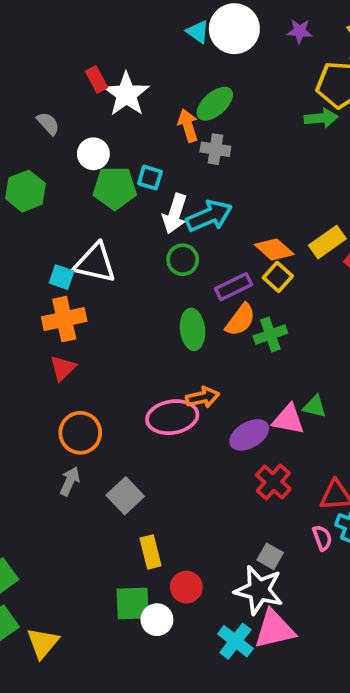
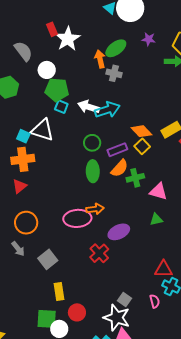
purple star: (300, 31) -> (149, 39), moved
gray semicircle: (48, 124) -> (23, 51), size x1.5
cyan square: (150, 178) -> (61, 107), moved
white arrow: (175, 214) -> (89, 107), turned 85
green circle: (183, 260) -> (92, 143), moved
green triangle: (315, 407) -> (156, 219), turned -32
pink triangle: (288, 419) -> (158, 191), moved
gray arrow: (70, 481) -> (18, 249), turned 112
red cross: (273, 482) -> (99, 253), moved
pink semicircle: (322, 538) -> (155, 301), moved

